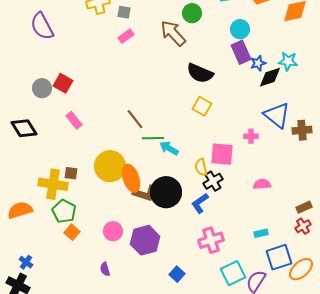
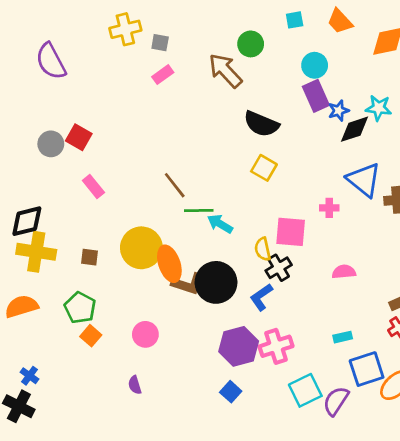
black diamond: (24, 128) -> (27, 221), moved, turned -72
yellow cross: (53, 184) -> (36, 252), moved
purple hexagon: (145, 240) -> (239, 346), moved

